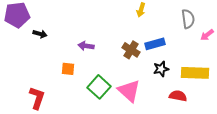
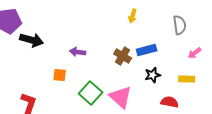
black arrow: (40, 34) -> (32, 40), size x1.6
pink arrow: (207, 35) -> (195, 53), moved
yellow rectangle: (195, 73) -> (187, 79), size x0.6

